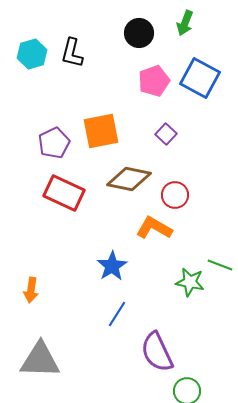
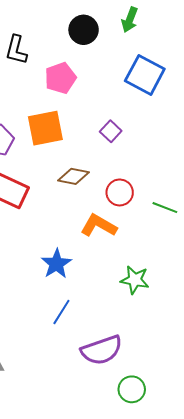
pink pentagon: (154, 81) -> (60, 78), moved
brown diamond: (129, 179) -> (73, 176), size x0.7
green line: (220, 265) -> (165, 208), moved
purple semicircle: (157, 352) -> (102, 350), turned -84

